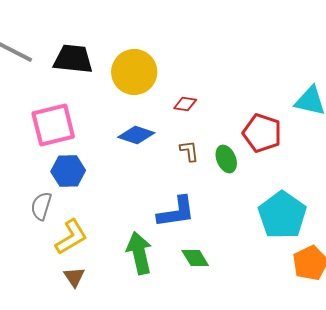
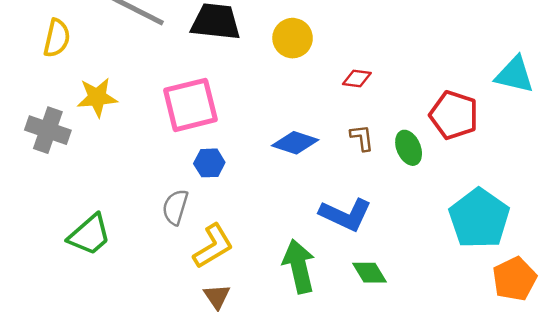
yellow circle: (134, 72) -> (293, 38), size x0.7
blue diamond: (136, 135) -> (295, 143), moved
blue hexagon: (68, 171) -> (209, 163), size x0.7
blue L-shape: (176, 212) -> (346, 215), turned 33

